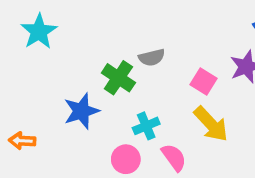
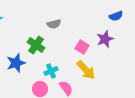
gray semicircle: (152, 57) -> (54, 24), moved

